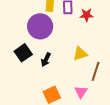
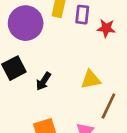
purple circle: (40, 26) -> (26, 23), moved

